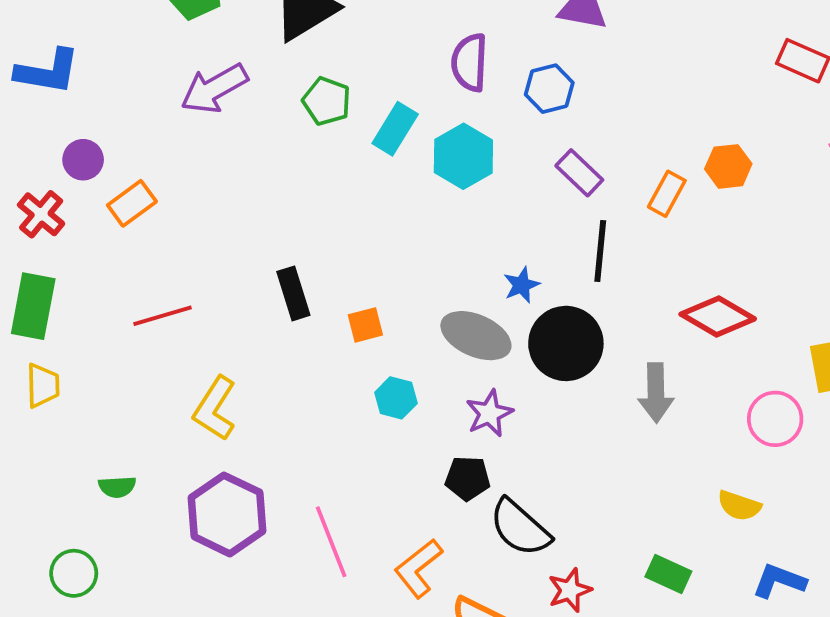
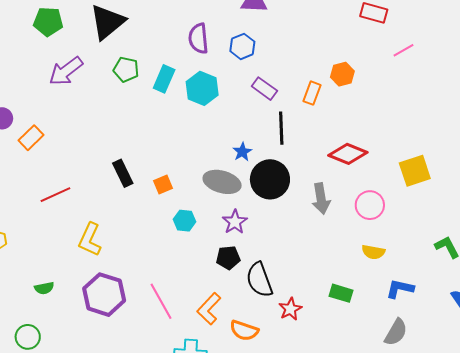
pink circle: (775, 419) -> (370, 205), moved
black semicircle: (520, 528) -> (259, 280), turned 36

